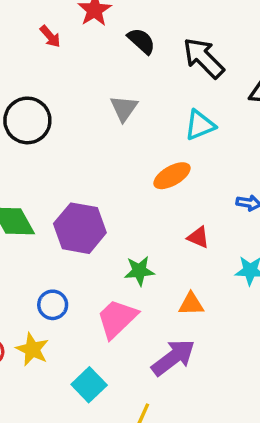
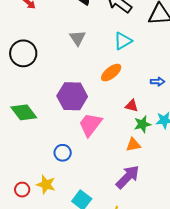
purple hexagon: (80, 228) -> (72, 96), moved
green star: (139, 271) -> (142, 124), moved
blue circle: (53, 305) -> (63, 153), moved
pink trapezoid: (117, 319) -> (90, 125), moved

